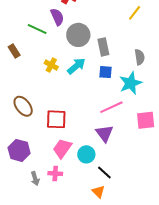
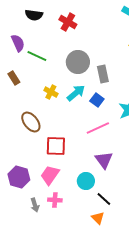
purple semicircle: (57, 17) -> (18, 43), moved
blue square: (105, 72) -> (97, 100), moved, turned 32
brown ellipse: (23, 106) -> (31, 122), moved
pink line: (111, 107) -> (98, 128), moved
pink trapezoid: (62, 148) -> (50, 175), moved

